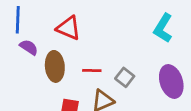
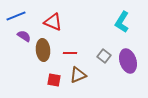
blue line: (18, 20) -> (16, 16), turned 66
gray square: (125, 77) -> (104, 56), moved

